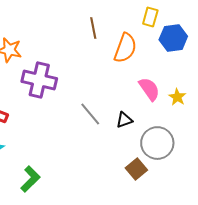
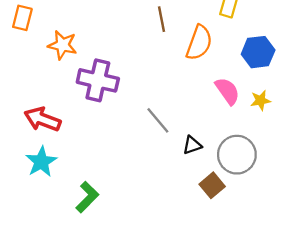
blue hexagon: (173, 38) -> (258, 52), moved
yellow star: (177, 97) -> (260, 100), turned 30
black triangle: (124, 120) -> (192, 145), moved

